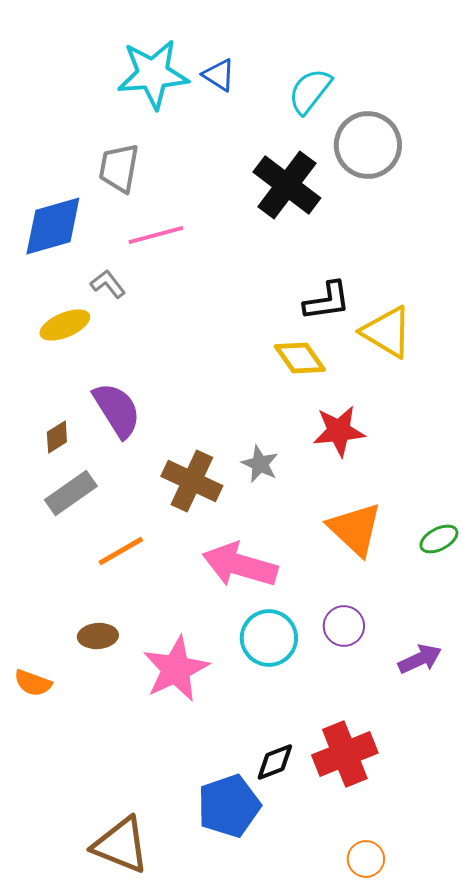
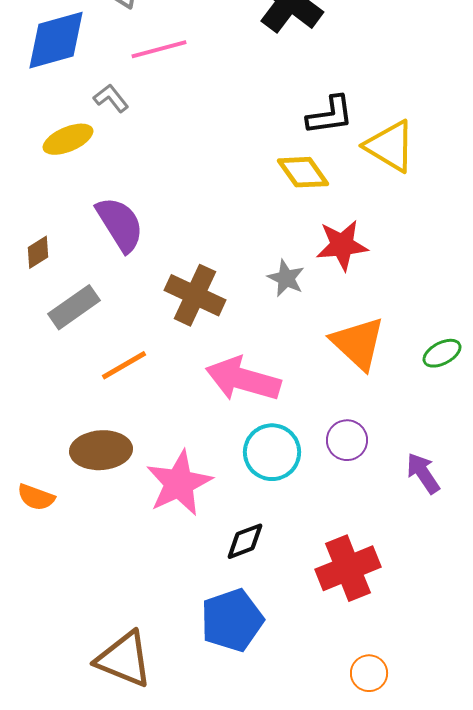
brown diamond: (57, 437) -> (38, 252), moved
gray star: (260, 464) -> (286, 278), moved
brown ellipse: (98, 636) -> (101, 450), size x1.5
purple arrow: (420, 659) -> (423, 473), turned -99
black diamond: (275, 762) -> (245, 541), moved

